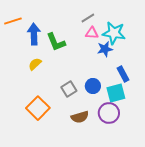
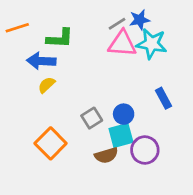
pink triangle: (92, 33) -> (122, 44), size x1.6
blue arrow: (34, 34) -> (41, 61), moved, turned -85
green L-shape: (56, 42) -> (60, 38), moved, turned -65
blue star: (105, 49) -> (140, 20), moved
cyan square: (116, 93) -> (121, 135), moved

